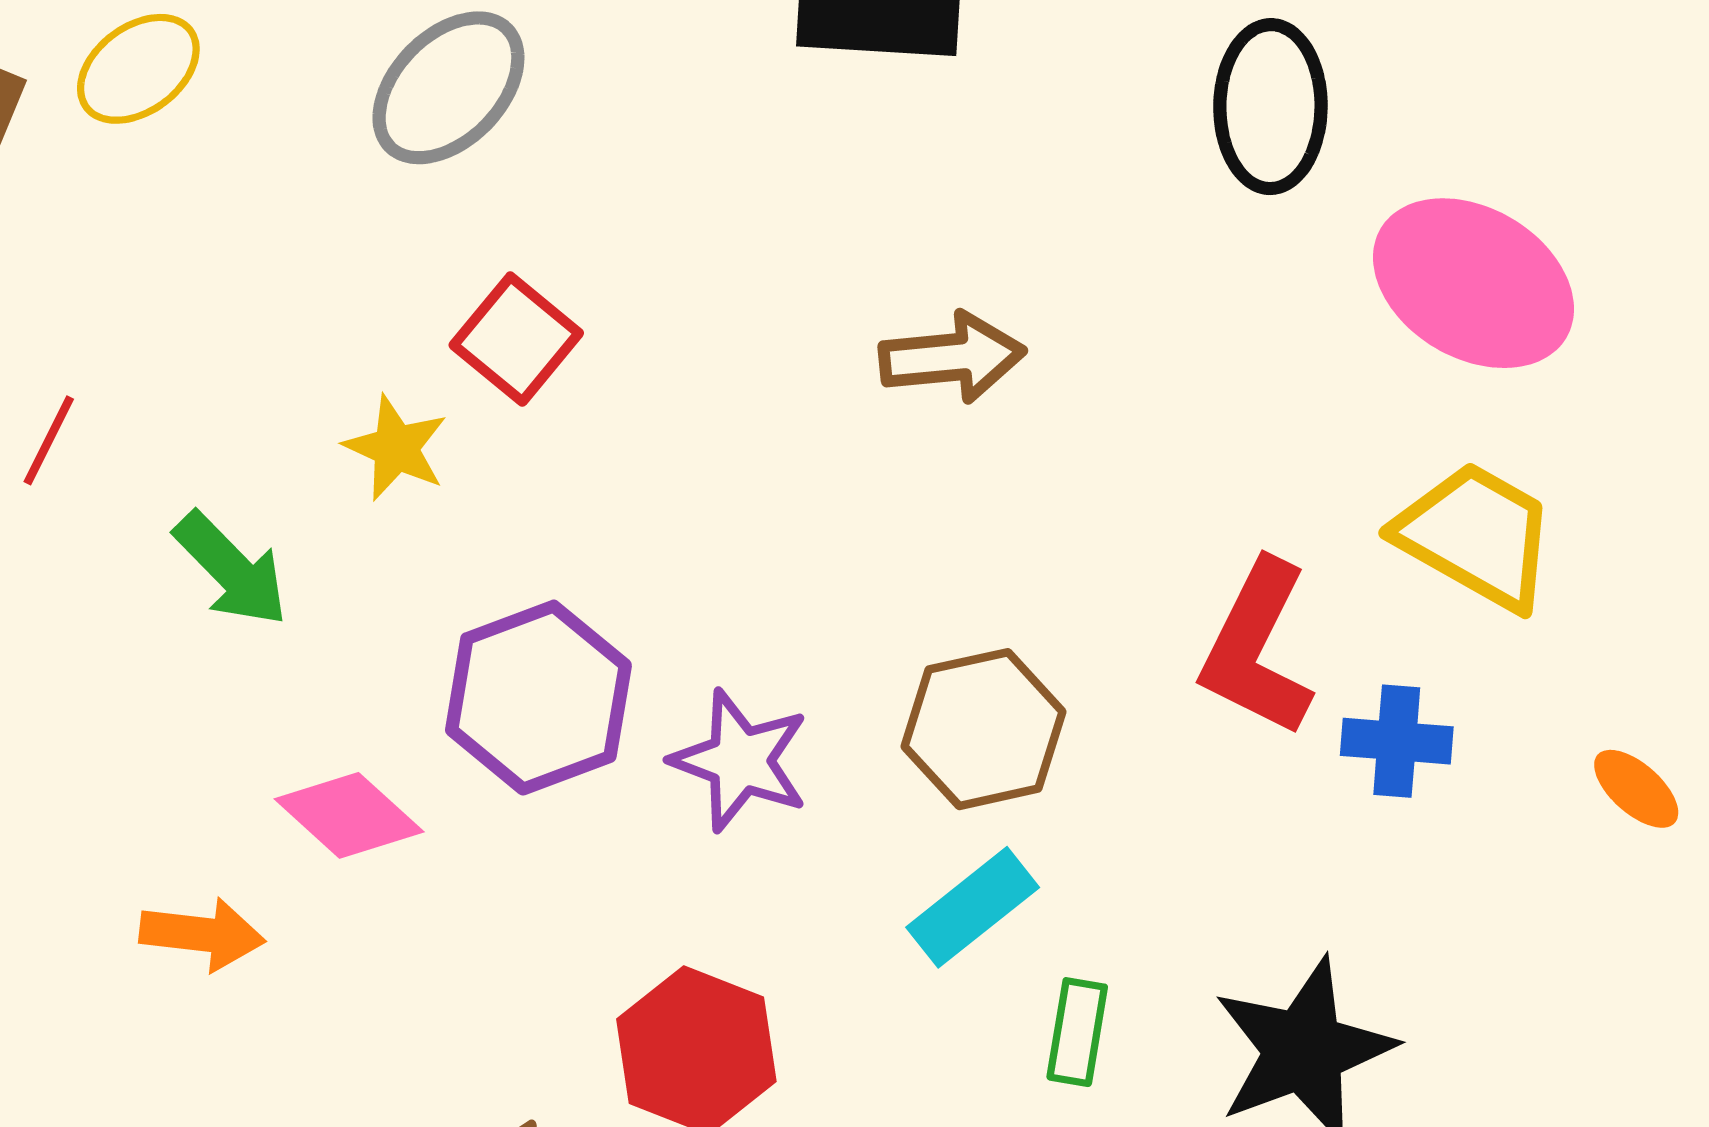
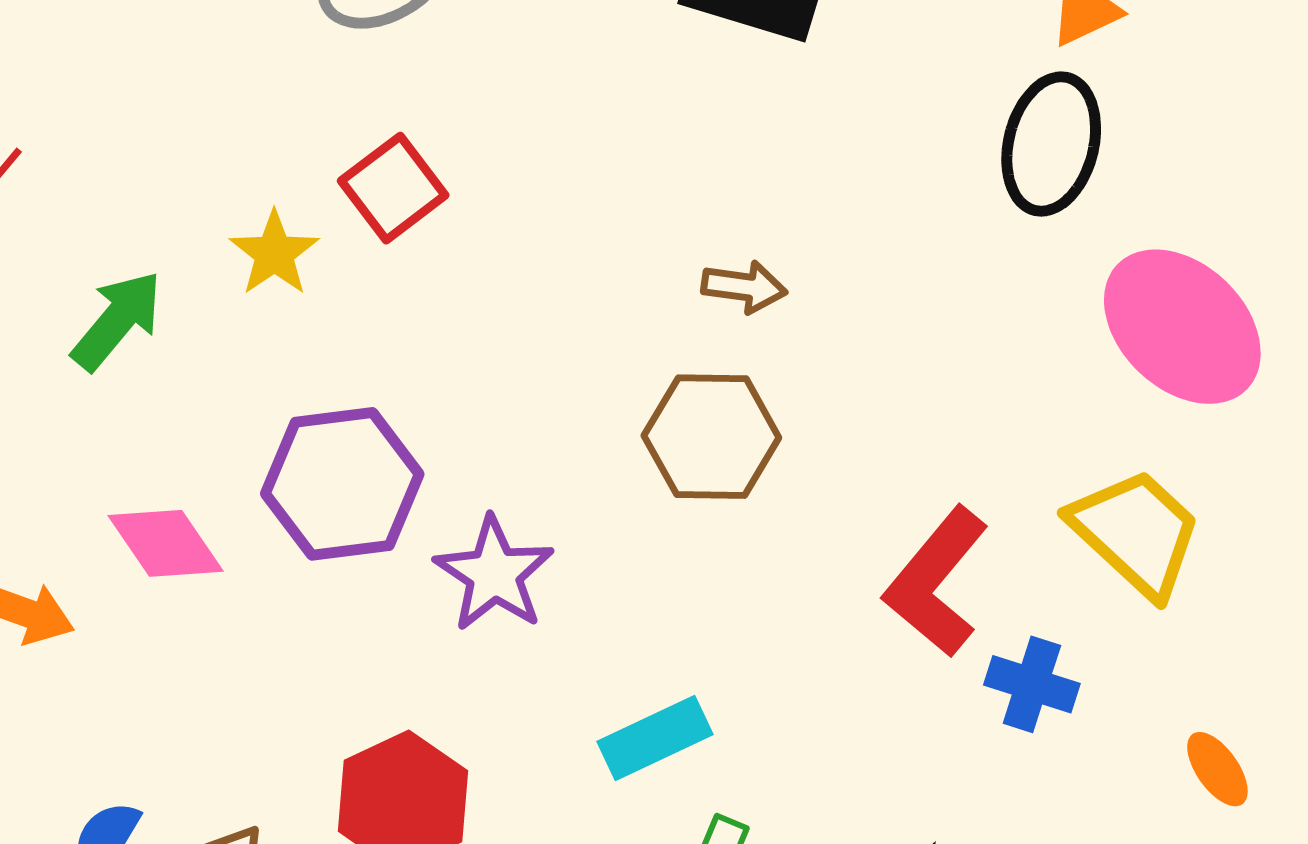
brown arrow: (952, 357) -> (744, 287), size x0.7
green arrow: (231, 569) -> (117, 320), turned -109
brown hexagon: (984, 729) -> (711, 437), moved

